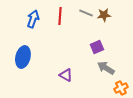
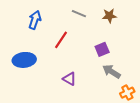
gray line: (86, 13) -> (79, 14), moved
red line: (60, 16) -> (61, 40), moved, turned 30
blue ellipse: (23, 57) -> (24, 60), turned 70

